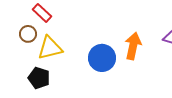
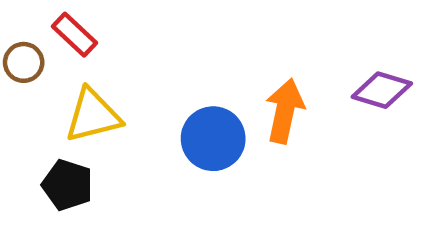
brown circle: (28, 34) -> (24, 62), moved

